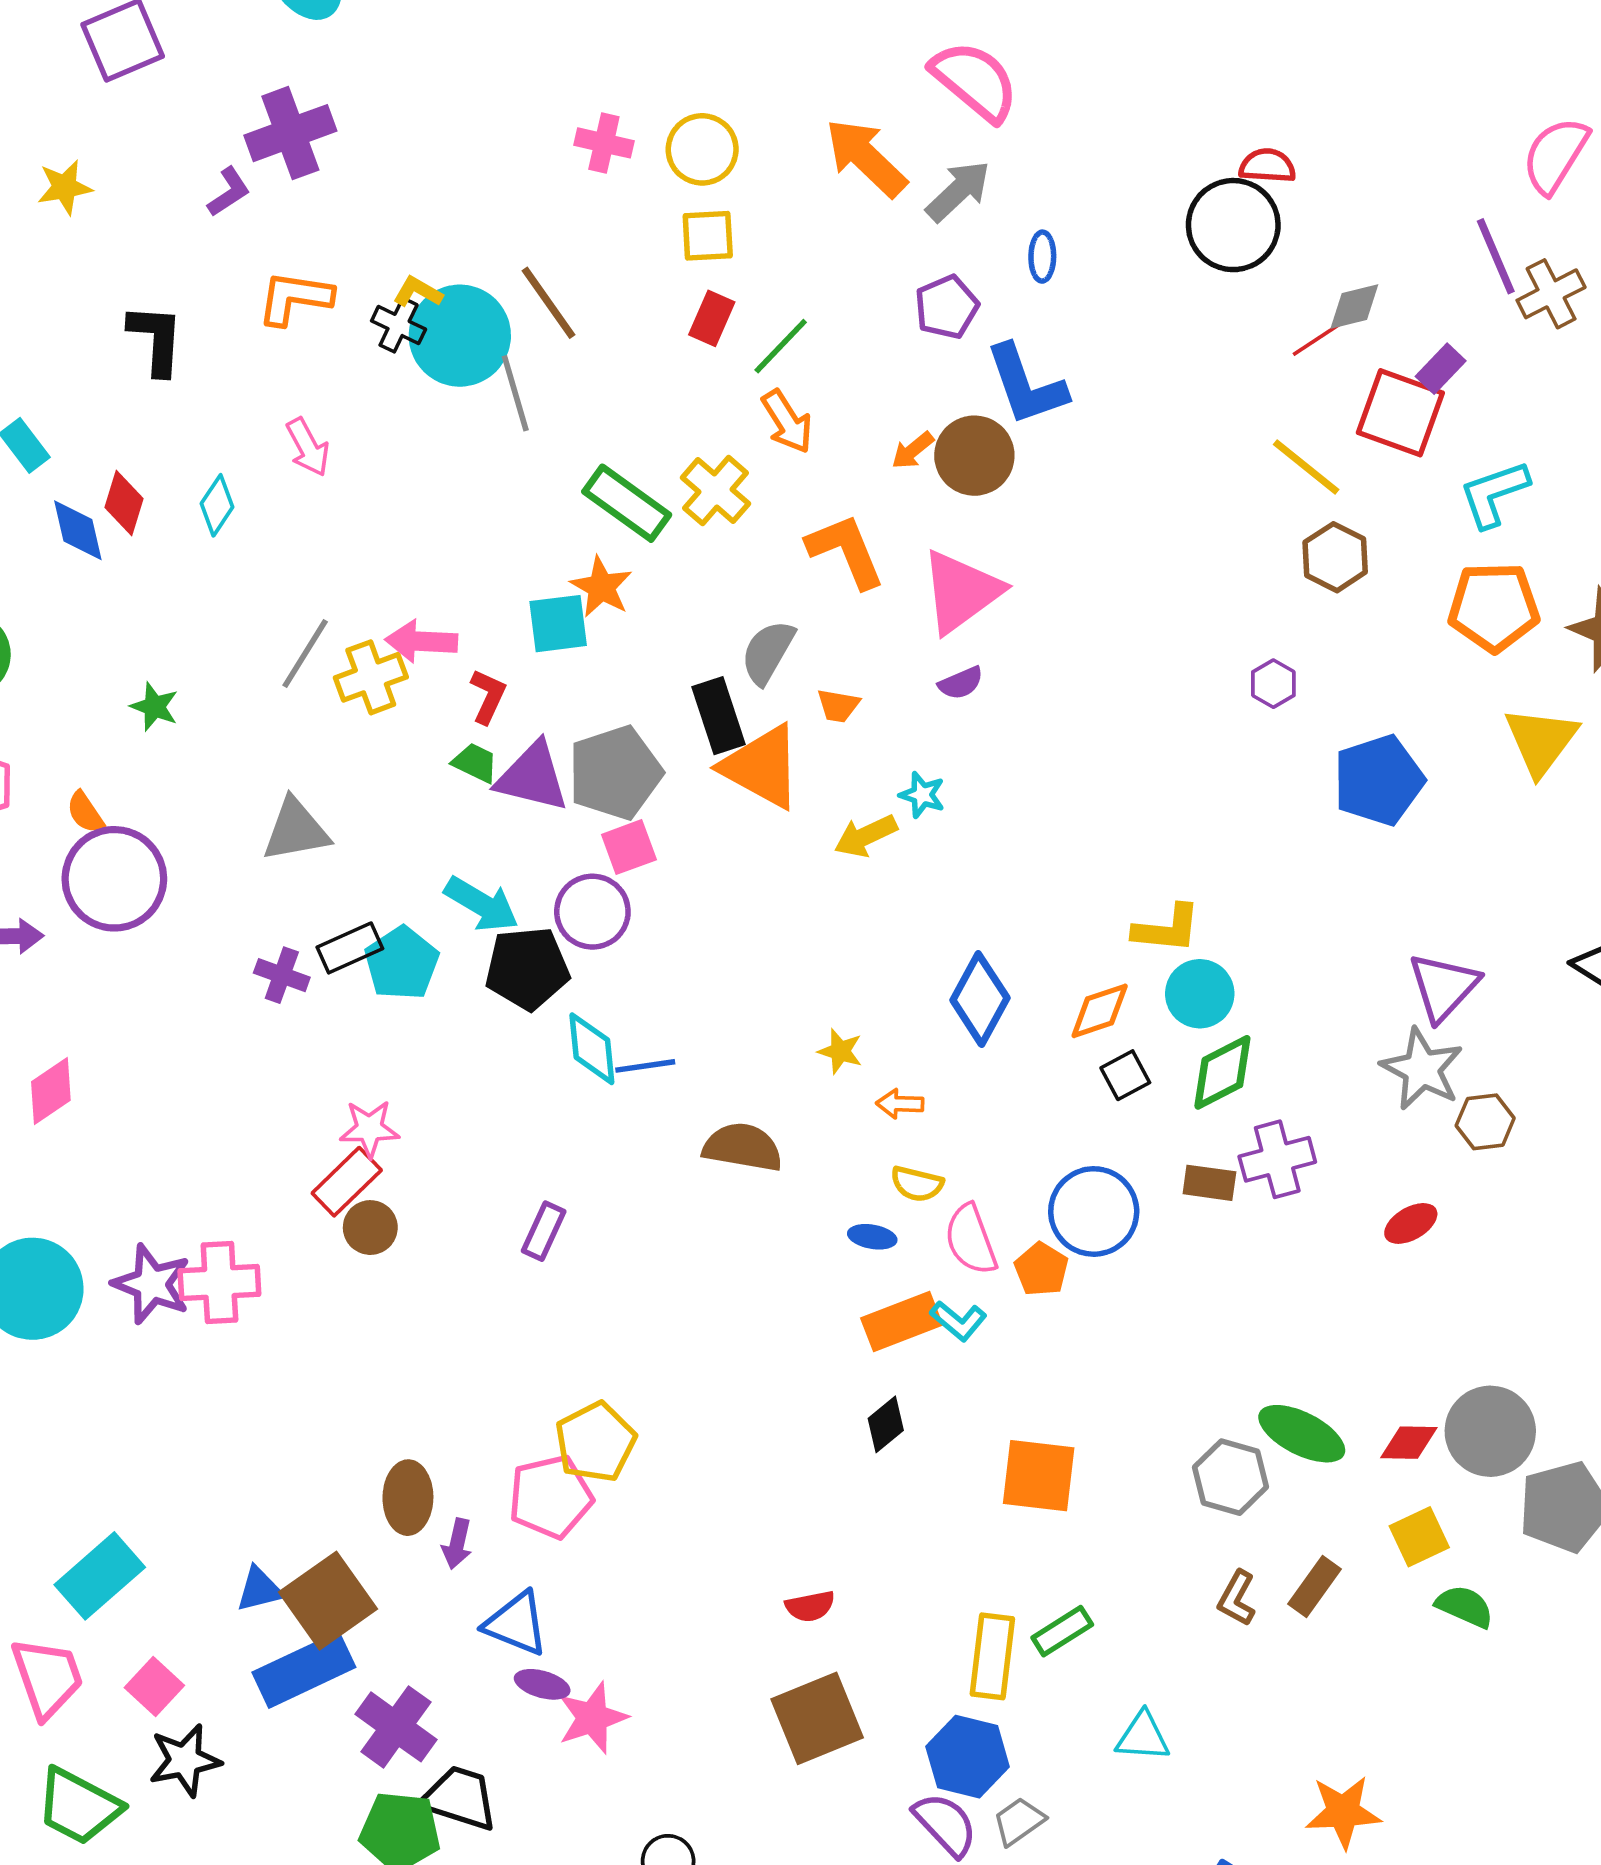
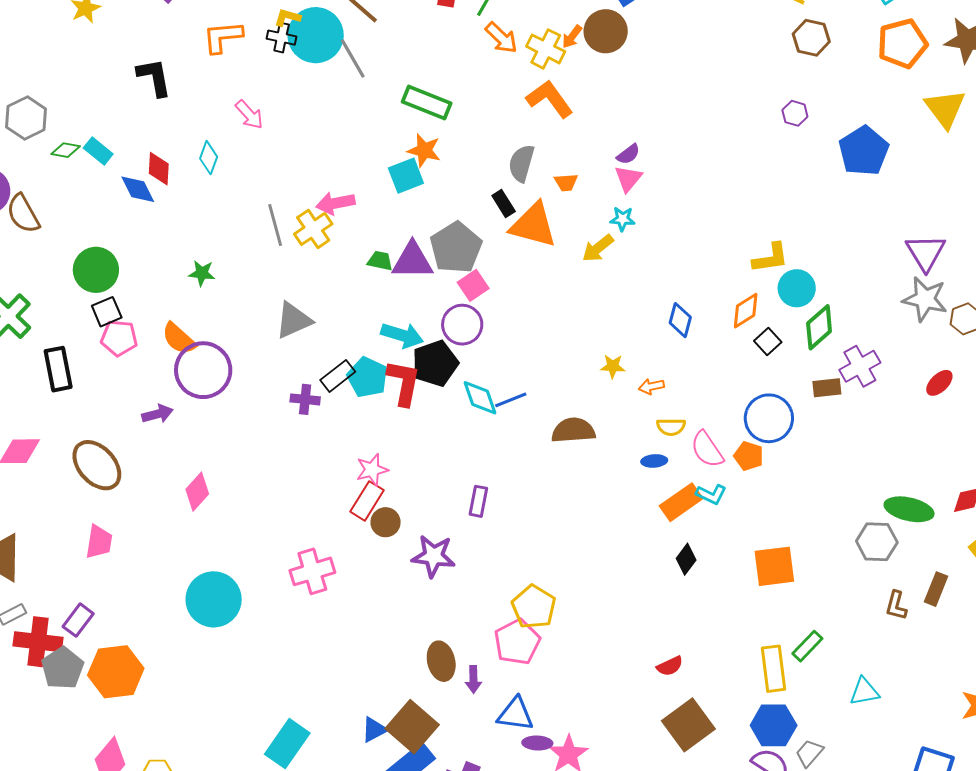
yellow cross: (716, 491) -> (546, 49), moved
pink triangle: (961, 592) -> (628, 179), moved, size x0.6
gray line: (305, 654) -> (275, 225), turned -33
red L-shape: (488, 696) -> (404, 383), moved, size x1.6
black rectangle: (719, 716) -> (504, 204), size x0.7
orange semicircle: (85, 812) -> (179, 339), size x1.5
blue diamond: (980, 999) -> (680, 320), size x0.7
purple star: (152, 1284) -> (433, 556), moved

